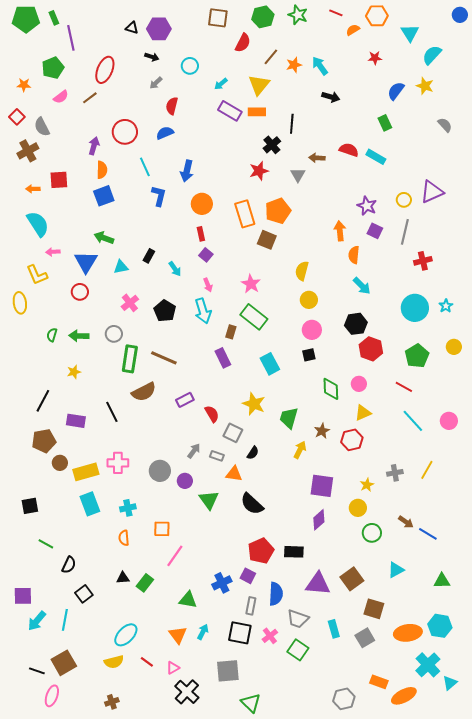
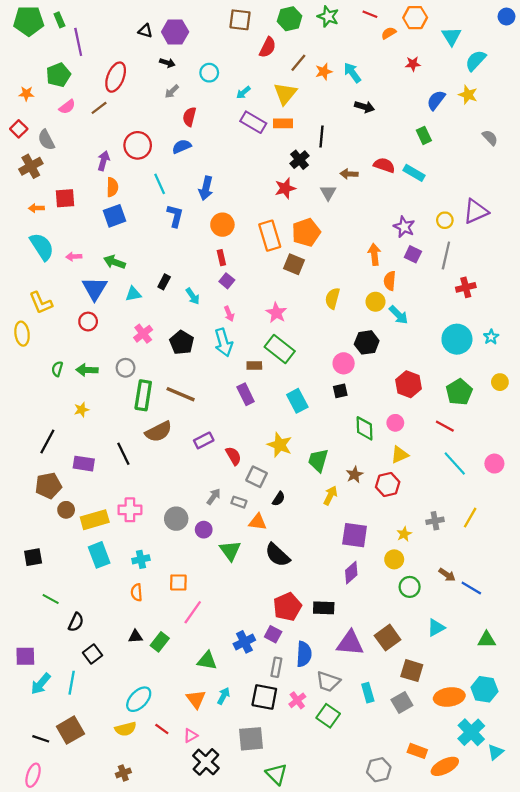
pink arrow: (53, 252) -> (74, 257), moved
yellow circle: (309, 300) -> (375, 302), moved
black hexagon: (356, 324) -> (367, 342), moved
brown rectangle: (231, 332) -> (254, 366), turned 72
pink ellipse: (52, 696) -> (33, 775), moved

